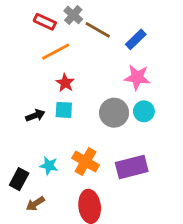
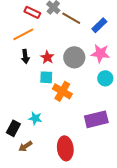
orange line: (56, 52) -> (23, 34), moved
gray circle: (114, 113) -> (74, 57), moved
black arrow: (35, 115) -> (25, 56), moved, turned 104
orange cross: (86, 162) -> (62, 91), moved

